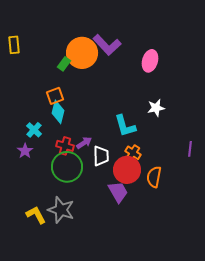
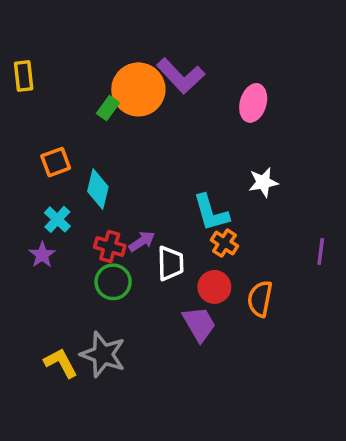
orange square: (55, 96) -> (56, 162), moved
orange cross: (133, 153) -> (224, 243), moved
green circle: (67, 167) -> (113, 282), size x0.7
red circle: (127, 170) -> (214, 287), size x0.7

